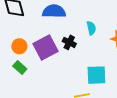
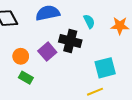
black cross: (69, 42) -> (70, 41), size x1.5
purple square: (45, 48) -> (47, 52), size x0.7

